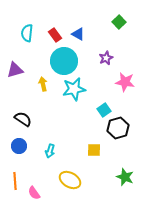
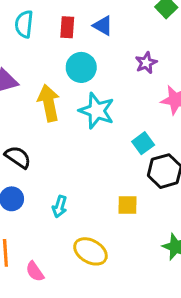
red rectangle: (55, 35) -> (67, 27), turned 40
cyan circle: (64, 61) -> (81, 67), size x0.7
yellow arrow: (43, 84) -> (49, 103), size x1.6
cyan star: (74, 89) -> (97, 111), turned 30

